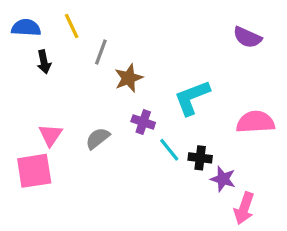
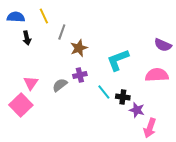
purple semicircle: (247, 37) -> (163, 45), moved
purple cross: (143, 122) -> (80, 75), moved, turned -32
pink square: (34, 171) -> (21, 105), turned -35

